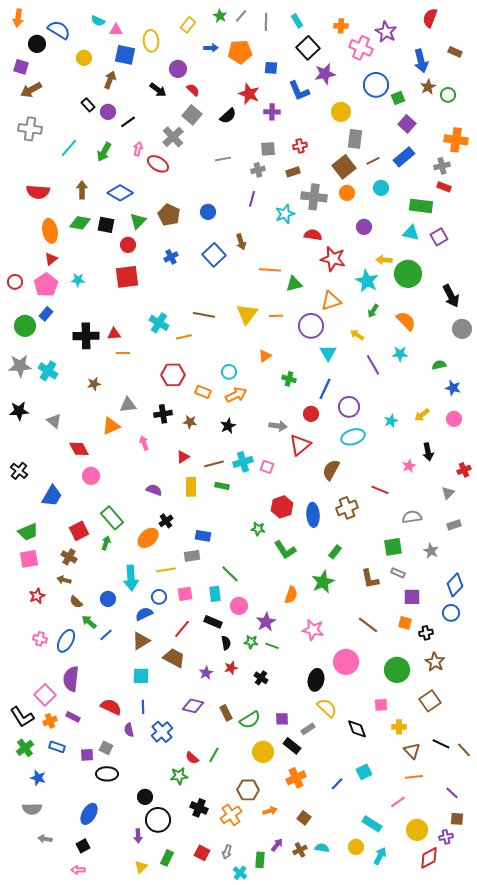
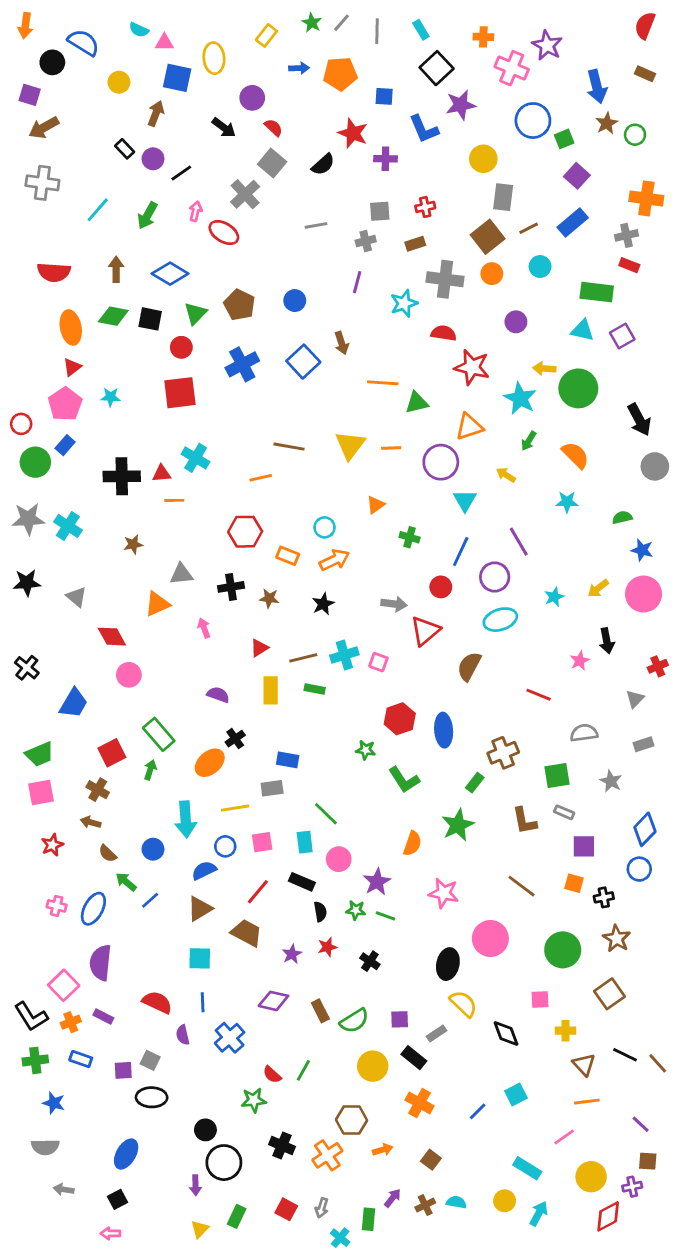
red semicircle: (430, 18) -> (645, 26), moved
blue cross: (171, 257) -> (242, 364), size x1.6
red circle: (15, 282) -> (21, 424), moved
cyan cross: (159, 323) -> (196, 458), moved
purple line: (373, 365) -> (519, 542), moved
pink circle: (454, 419) -> (644, 594), size x1.6
brown cross: (347, 508) -> (503, 753), moved
green cross: (25, 748) -> (35, 1060), turned 30
orange cross: (296, 778) -> (420, 1103), turned -36

